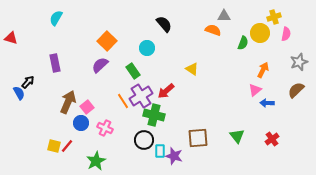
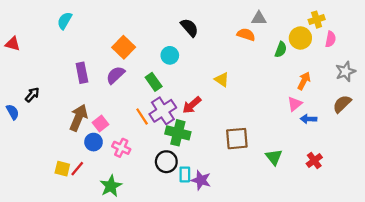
purple rectangle: (55, 63) -> (82, 73), moved
blue semicircle: (19, 93) -> (13, 112), moved
brown square: (198, 138) -> (237, 139), moved

